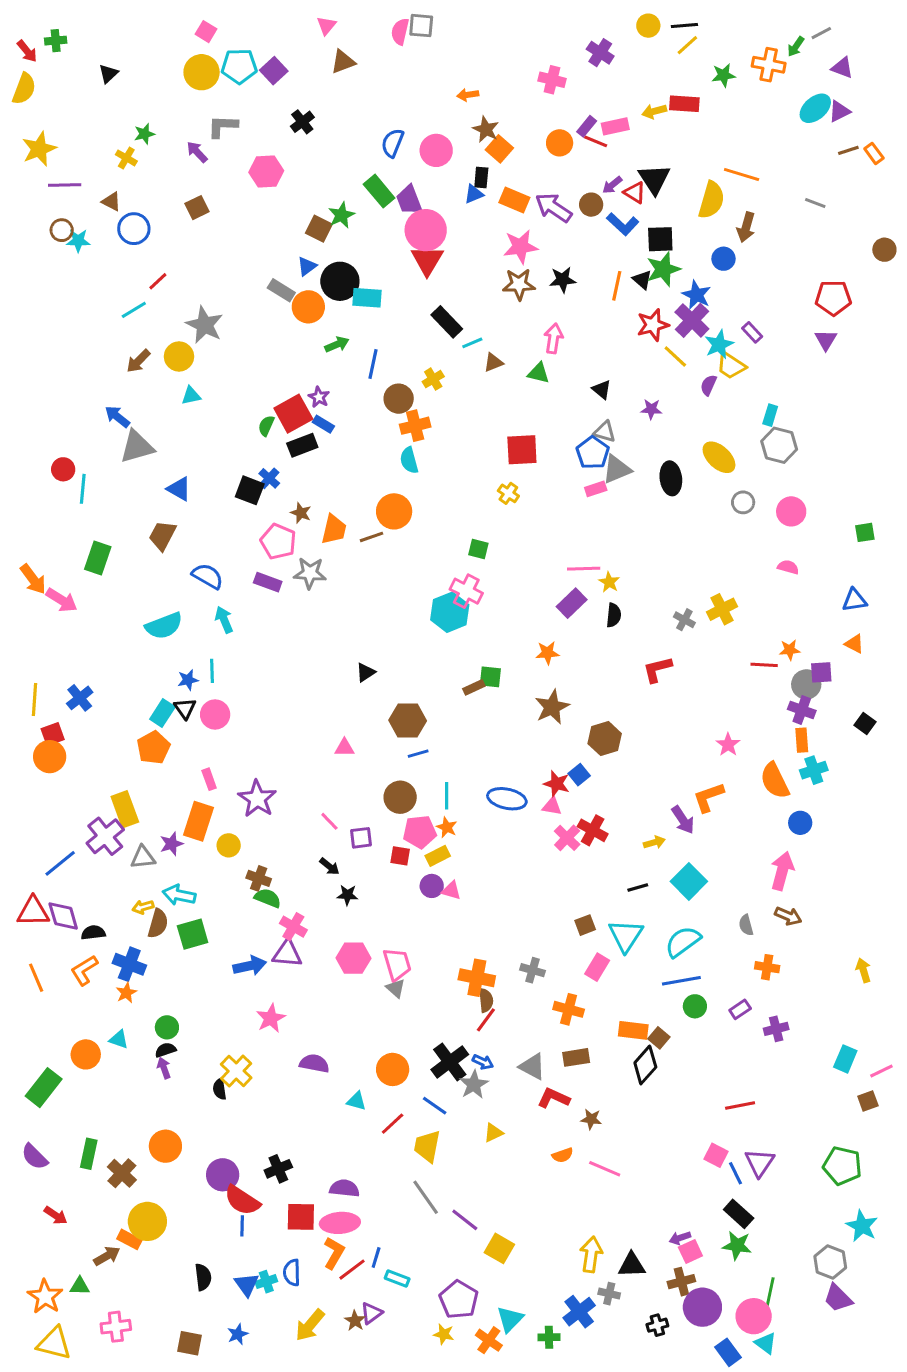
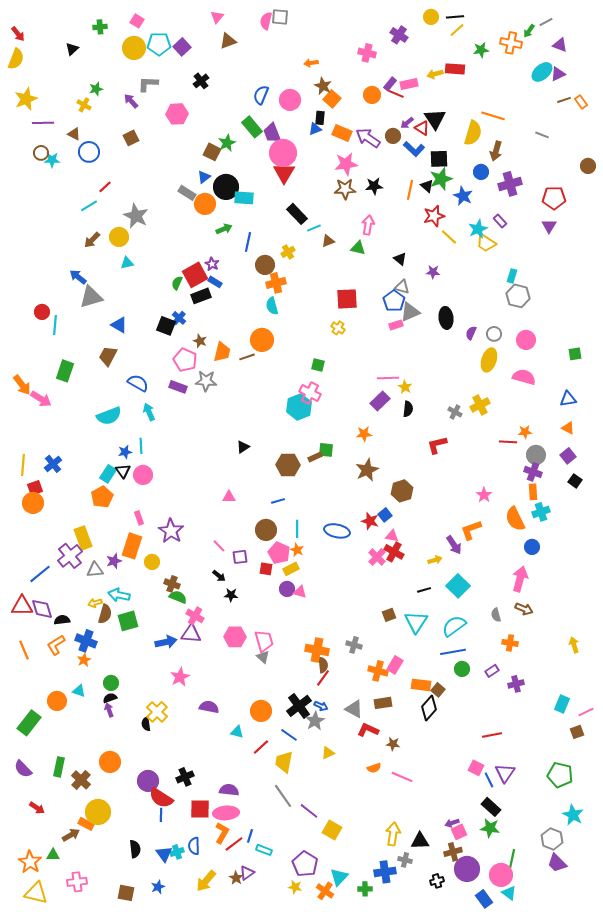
green cross: (56, 41) -> (100, 27), moved
purple cross: (692, 320) -> (510, 184), moved, turned 30
purple semicircle: (708, 385) -> (471, 333), moved
yellow ellipse: (719, 457) -> (489, 360), moved, turned 65
pink semicircle: (788, 567) -> (524, 377), size x1.6
purple square: (821, 672) -> (568, 456), moved, turned -35
brown hexagon: (408, 721) -> (288, 465), moved
pink triangle: (552, 806) -> (392, 536), moved
pink pentagon: (420, 832) -> (279, 553), turned 30
pink rectangle: (597, 967) -> (395, 665), moved
blue cross: (579, 1312) -> (385, 872), turned 30

